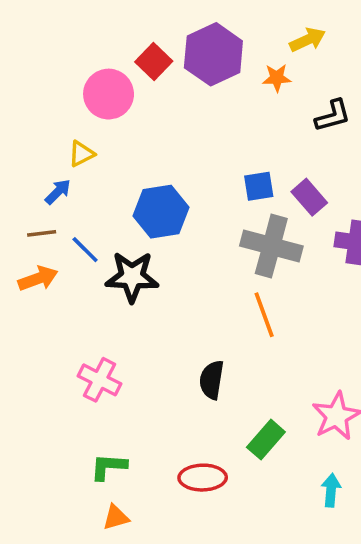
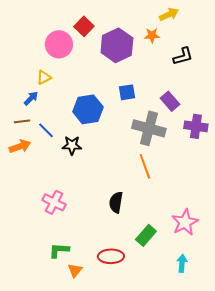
purple hexagon: (213, 54) -> (117, 45), moved
blue square: (259, 186) -> (127, 92), moved
black star: (132, 277) -> (72, 145), size x0.7
orange triangle: (116, 517) -> (75, 270), moved, turned -35

